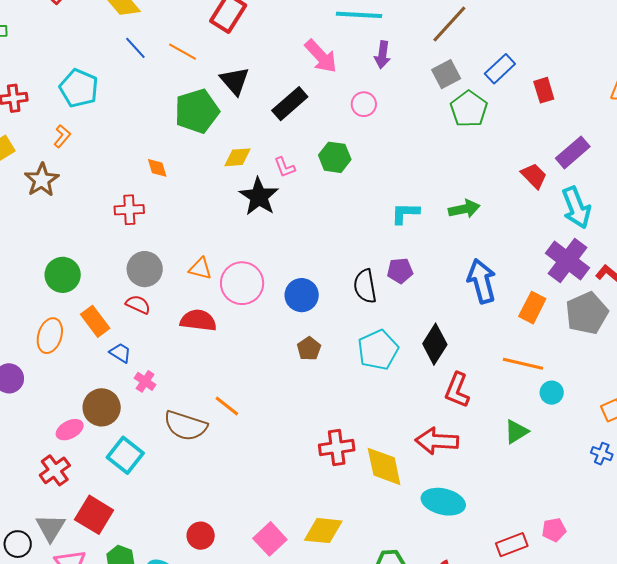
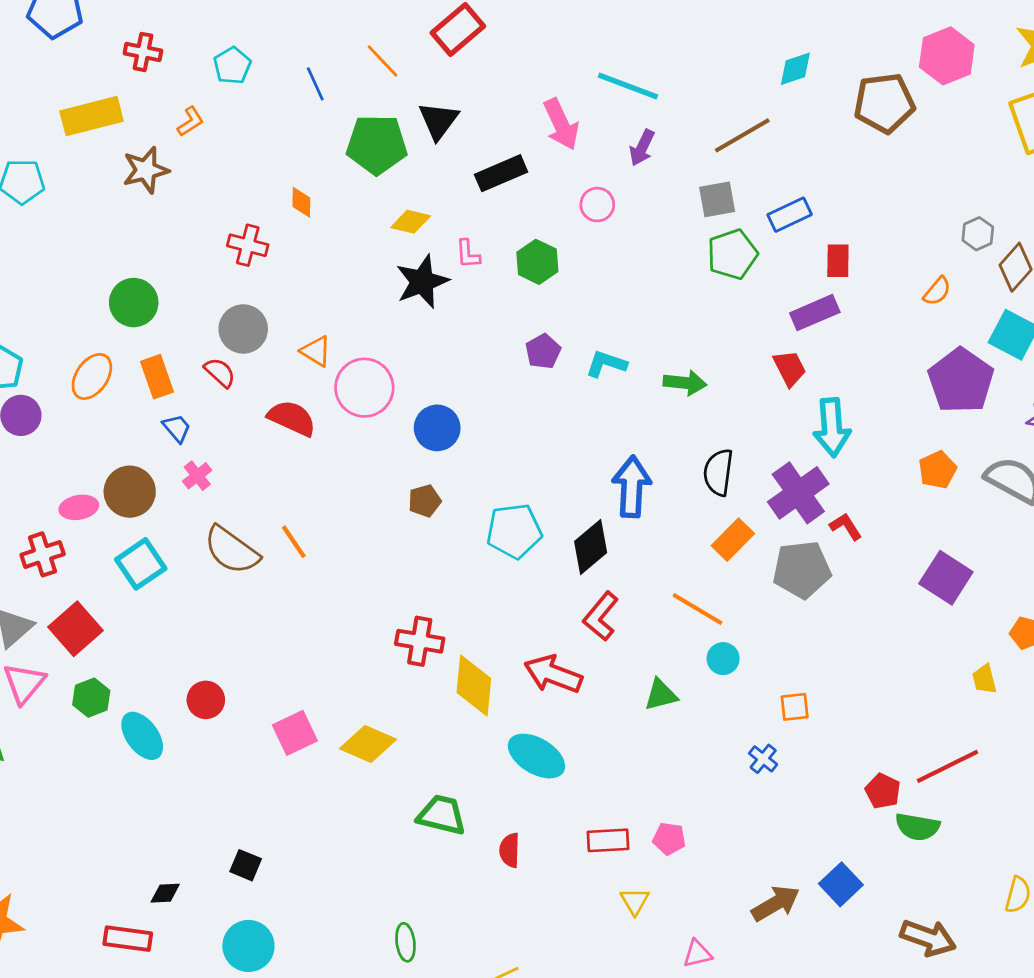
blue line: (135, 48) -> (315, 84), moved
cyan pentagon: (79, 88) -> (232, 66), size x0.7
purple rectangle: (573, 152) -> (815, 313), moved
purple pentagon: (400, 271) -> (543, 351), moved, turned 30
blue arrow: (482, 281) -> (632, 487), moved
black semicircle: (365, 286) -> (718, 472), moved

